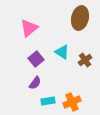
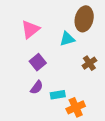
cyan triangle: (62, 52) -> (67, 39), moved, turned -49
cyan rectangle: (48, 101) -> (58, 95), moved

